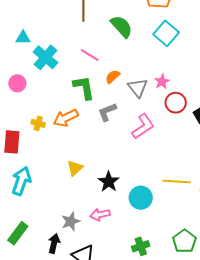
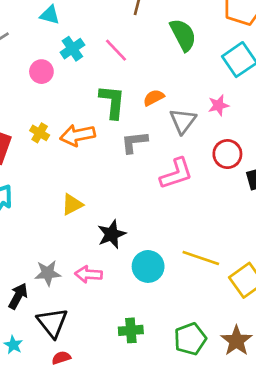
pink line: (90, 55) -> (116, 50), moved
cyan cross: (46, 57) -> (72, 49), size x0.7
pink star: (162, 82) -> (219, 105), moved
pink circle: (17, 83) -> (41, 72), moved

